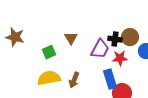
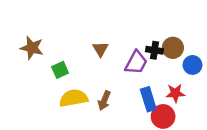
green square: (49, 52) -> (60, 70), moved
red star: (120, 58) -> (175, 93), moved

